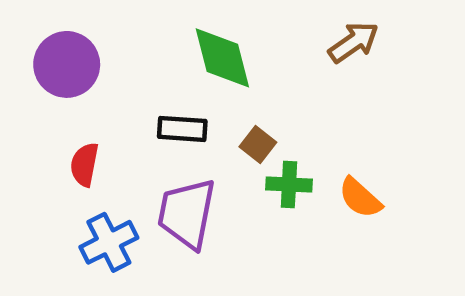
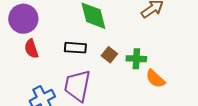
red semicircle: (84, 164) -> (31, 49), moved, turned -30
green cross: (289, 185) -> (136, 59), moved

